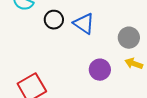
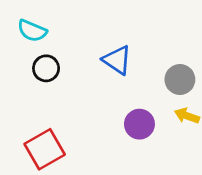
black circle: (54, 20) -> (46, 68), moved

